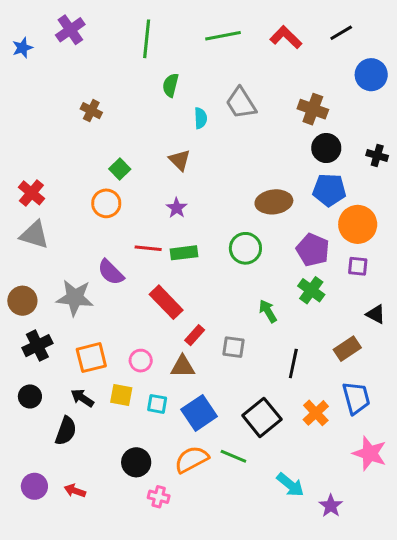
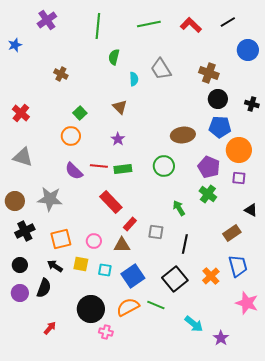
blue star: (22, 48) -> (15, 45), moved
red cross: (31, 193) -> (21, 113), moved
purple semicircle: (111, 272) -> (74, 171), moved
black line: (293, 364) -> (185, 244), moved
black circle: (136, 462) -> (91, 309), size x1.4
purple circle: (34, 486) -> (20, 293), moved
red arrow: (75, 491) -> (50, 328), turned 112

